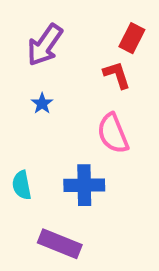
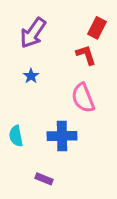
purple rectangle: (60, 244) -> (44, 179), size x0.6

